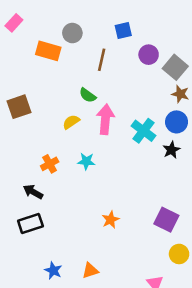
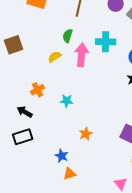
green semicircle: (88, 95) -> (68, 36), turned 72
cyan cross: (143, 131) -> (106, 42), moved, turned -36
cyan star: (86, 161) -> (67, 101), moved
blue star: (53, 270) -> (62, 156), moved

